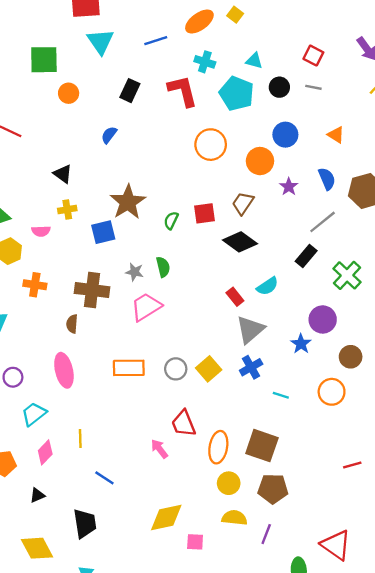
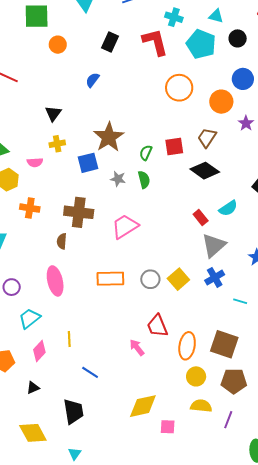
black triangle: (63, 174) -> (53, 113), turned 30
green semicircle: (163, 267) -> (144, 180), moved
gray star: (134, 272) -> (118, 179), moved

